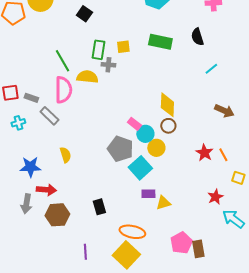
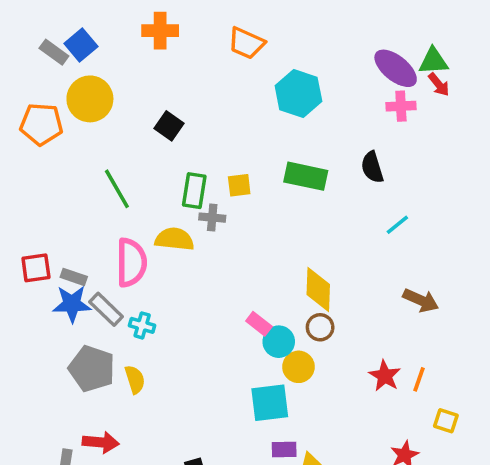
green line: (62, 61) -> (117, 189), moved
cyan cross: (18, 123) -> (142, 325), moved, turned 32
gray pentagon: (120, 149) -> (92, 369), moved
orange line: (223, 155) -> (419, 379), turned 48
blue star: (30, 167) -> (72, 304), moved
cyan square: (140, 168) -> (270, 403), turned 35

